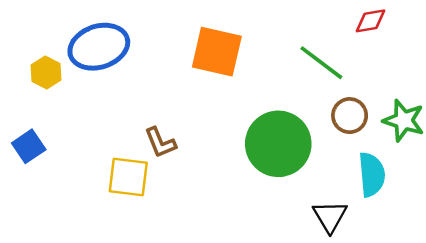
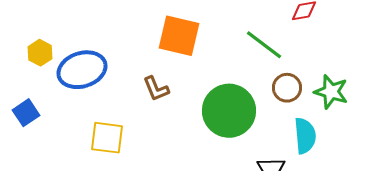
blue ellipse: (99, 47) -> (82, 70), moved
brown L-shape: (160, 143) -> (156, 89), moved

